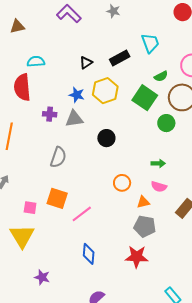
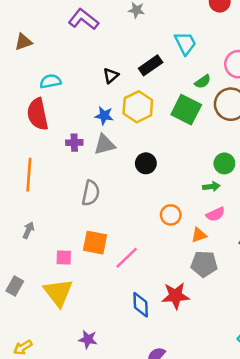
green circle: (166, 123) -> (224, 163), moved
pink semicircle: (159, 187) -> (215, 214), turned -35
red star: (137, 257) -> (175, 296), moved

